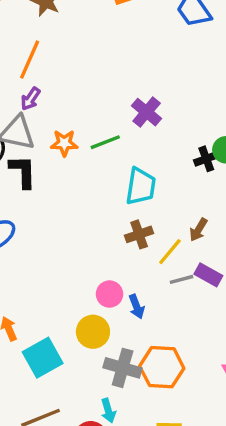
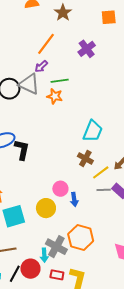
purple cross: (147, 112) -> (87, 49), moved
green line: (105, 142) -> (60, 81), moved
black L-shape: (23, 172) -> (22, 150), moved
brown cross: (139, 234) -> (85, 158), turned 35
gray cross: (123, 368) -> (56, 247), moved

